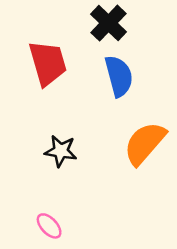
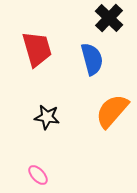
black cross: (109, 23) -> (109, 18), moved

